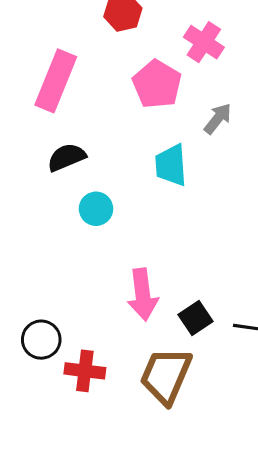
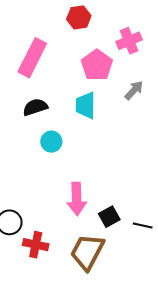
pink cross: (204, 42) -> (129, 41), turned 30
cyan trapezoid: (171, 165) -> (85, 105), moved

